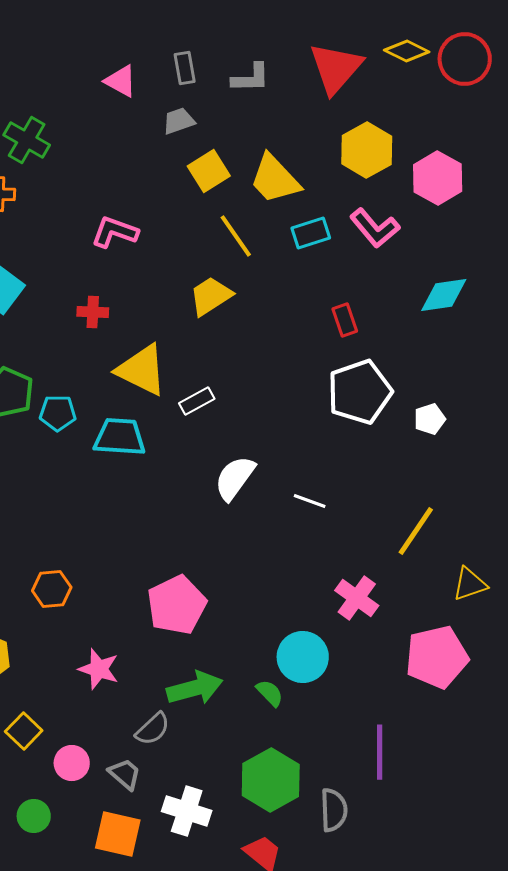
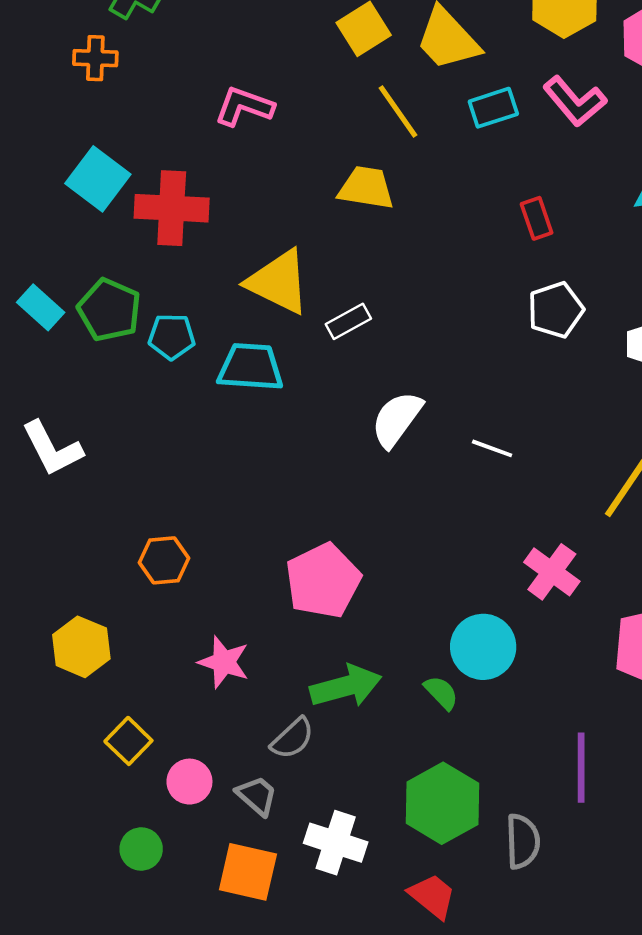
yellow trapezoid: (211, 296) -> (366, 188), turned 42
red cross: (93, 312) -> (172, 208), moved, size x1.8
white pentagon: (360, 392) -> (556, 310), size x0.7

